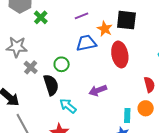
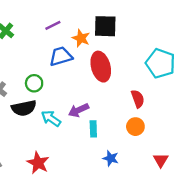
black semicircle: (51, 85) -> (24, 108), turned 100
cyan arrow: (68, 106) -> (51, 118), moved
cyan rectangle: (127, 115) -> (93, 129), moved

